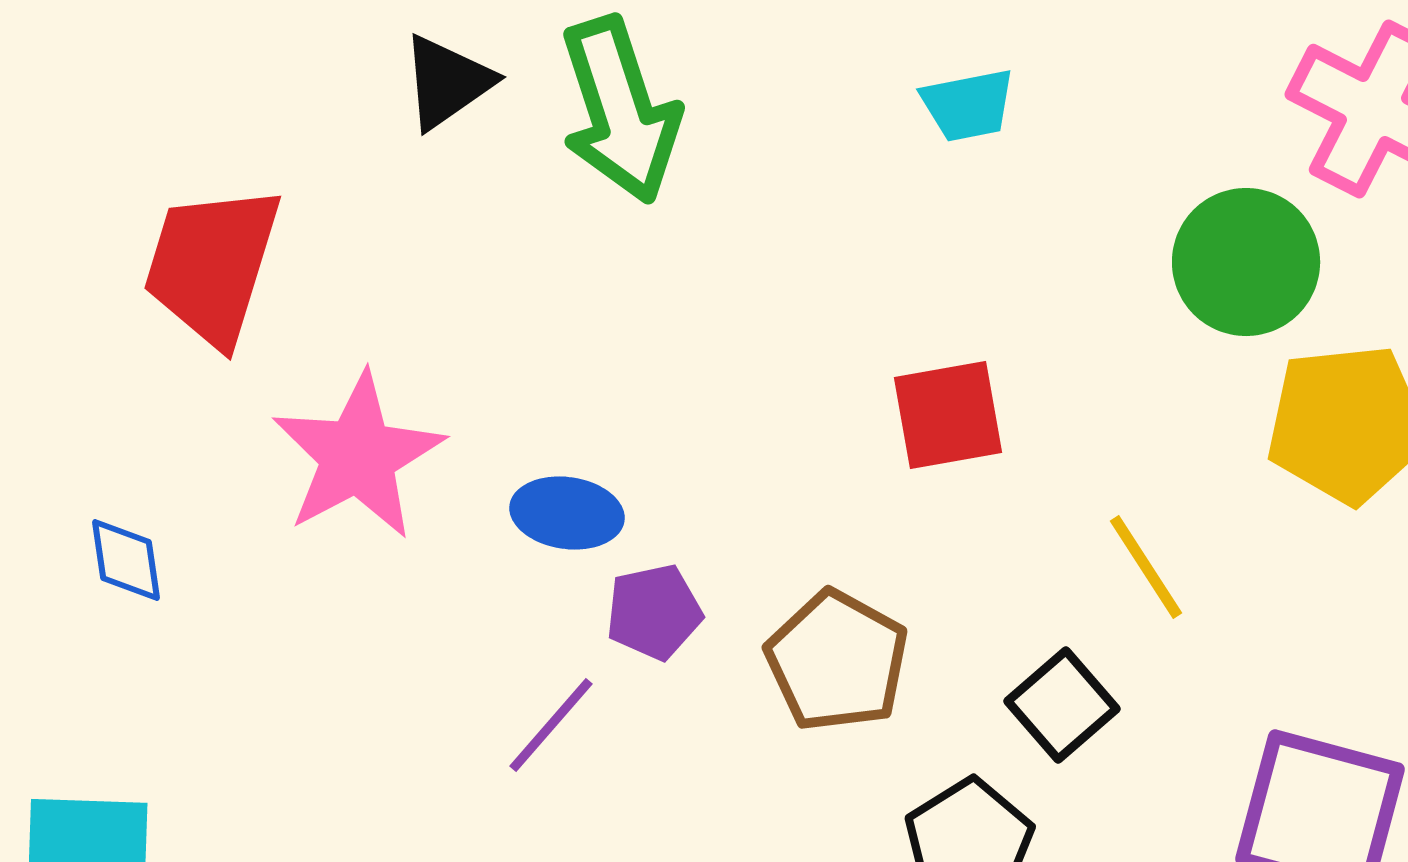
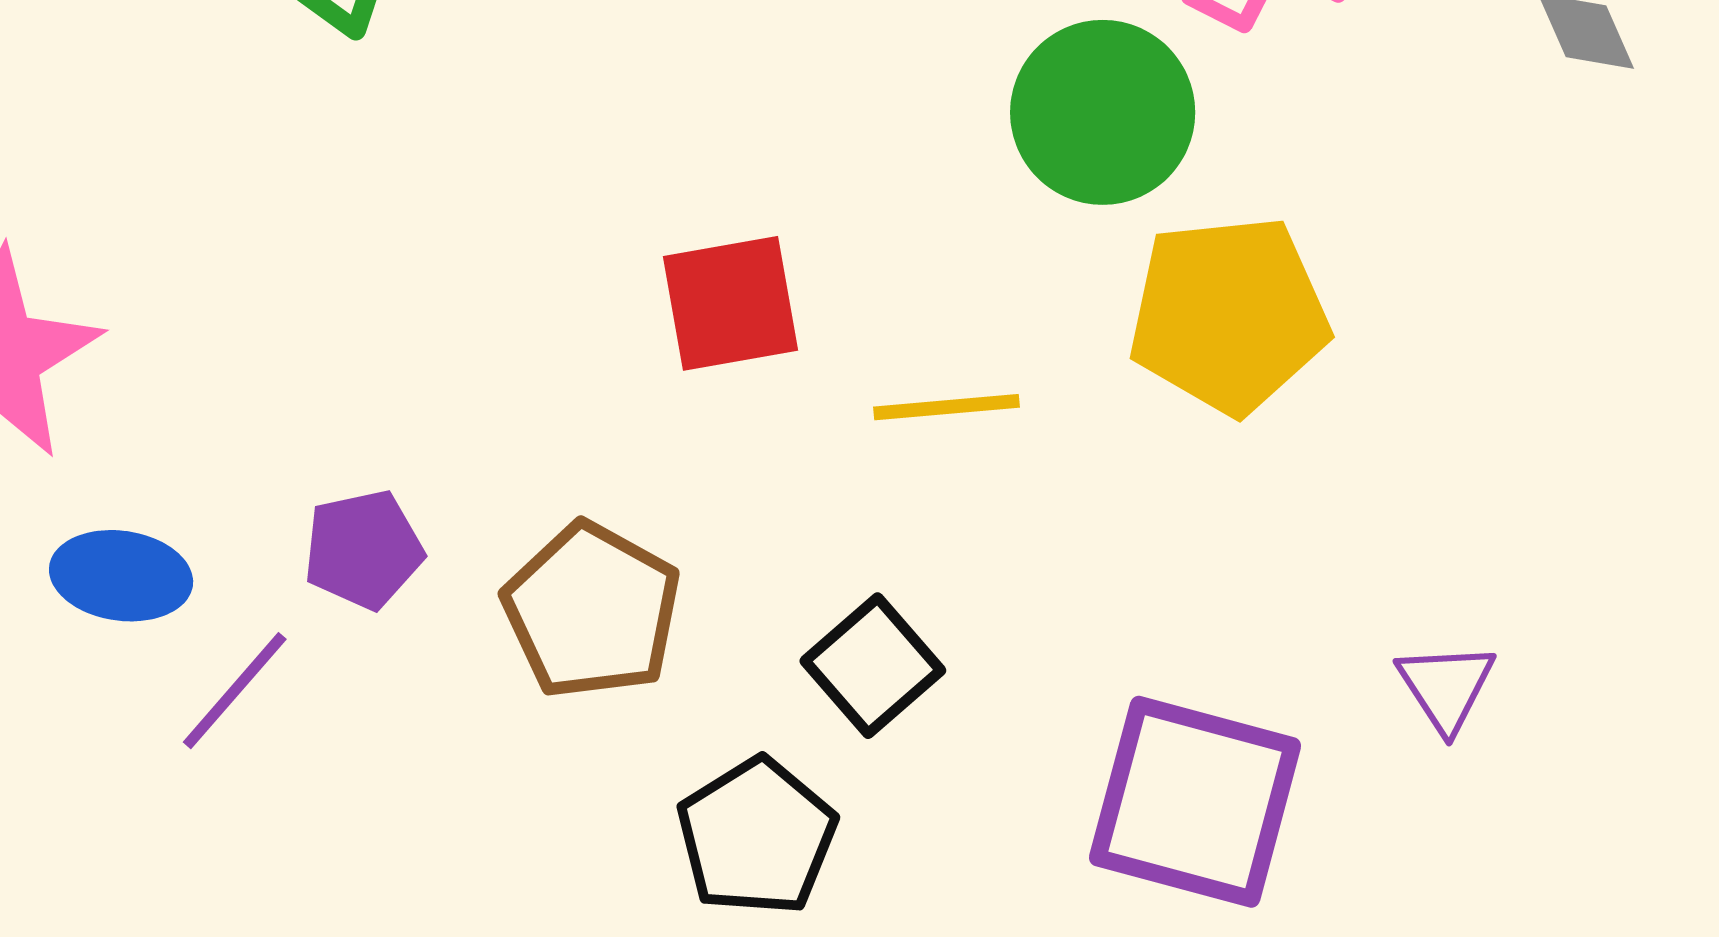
blue ellipse: (567, 513) -> (121, 576), moved
yellow line: (1146, 567) -> (947, 407), moved, turned -62

